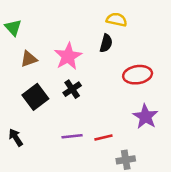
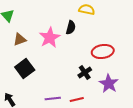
black semicircle: (106, 43) -> (71, 28), moved
black cross: (72, 89) -> (85, 72), moved

